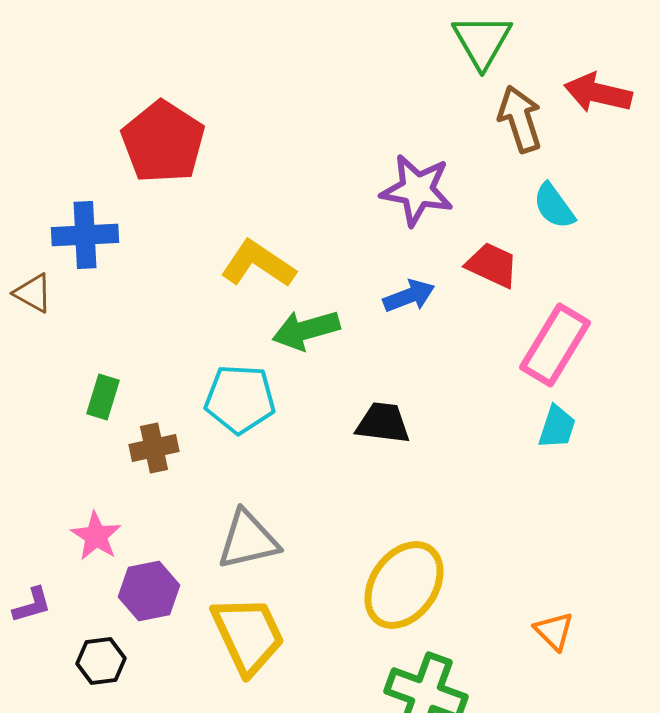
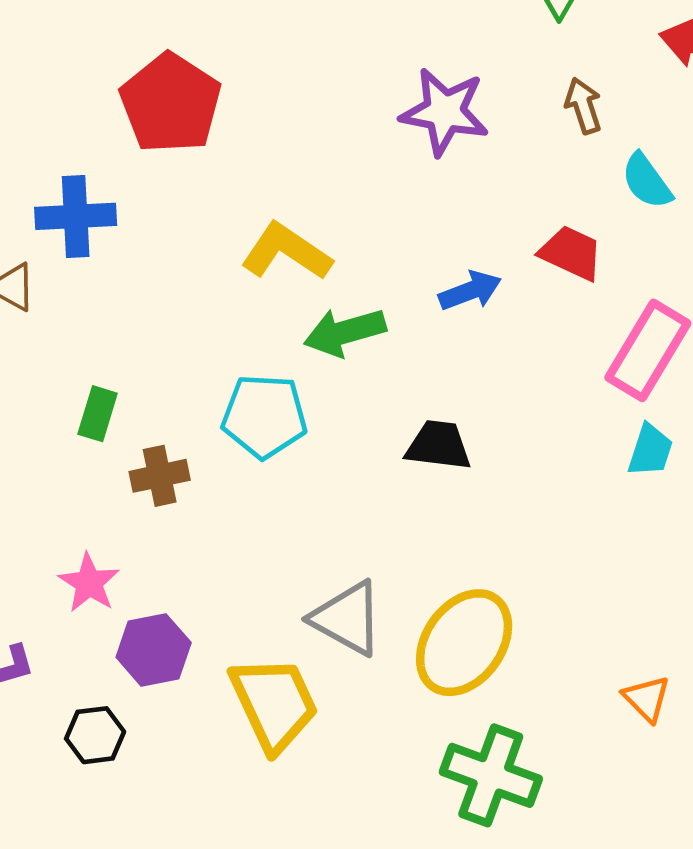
brown arrow: (520, 119) -> (583, 106), moved, size x0.7
purple star: (417, 190) -> (445, 112), moved
gray triangle: (248, 540) -> (347, 618), moved, turned 42

